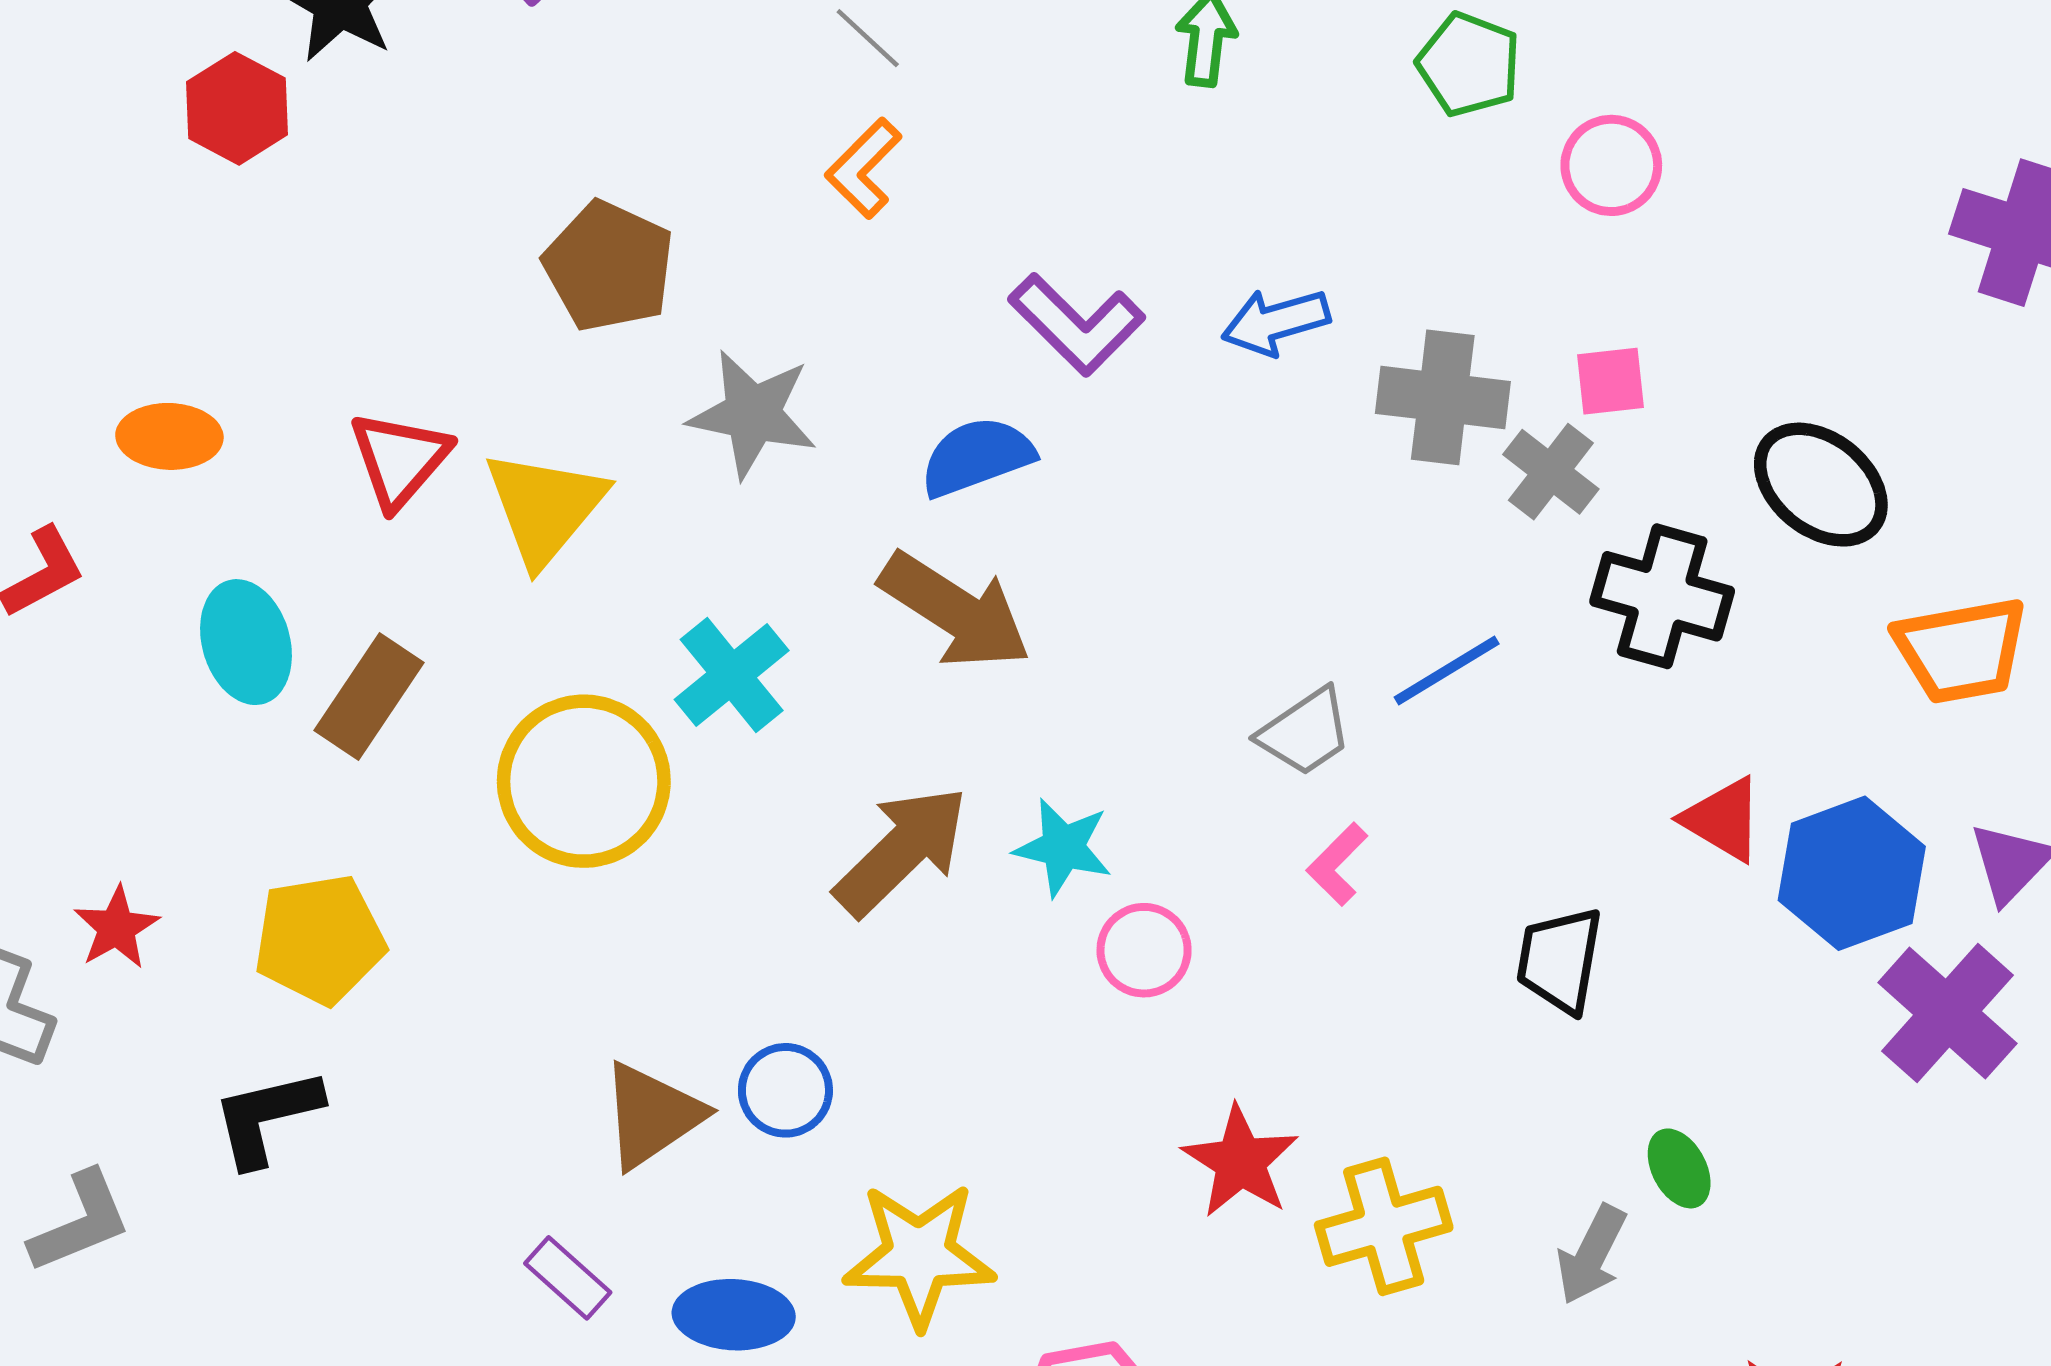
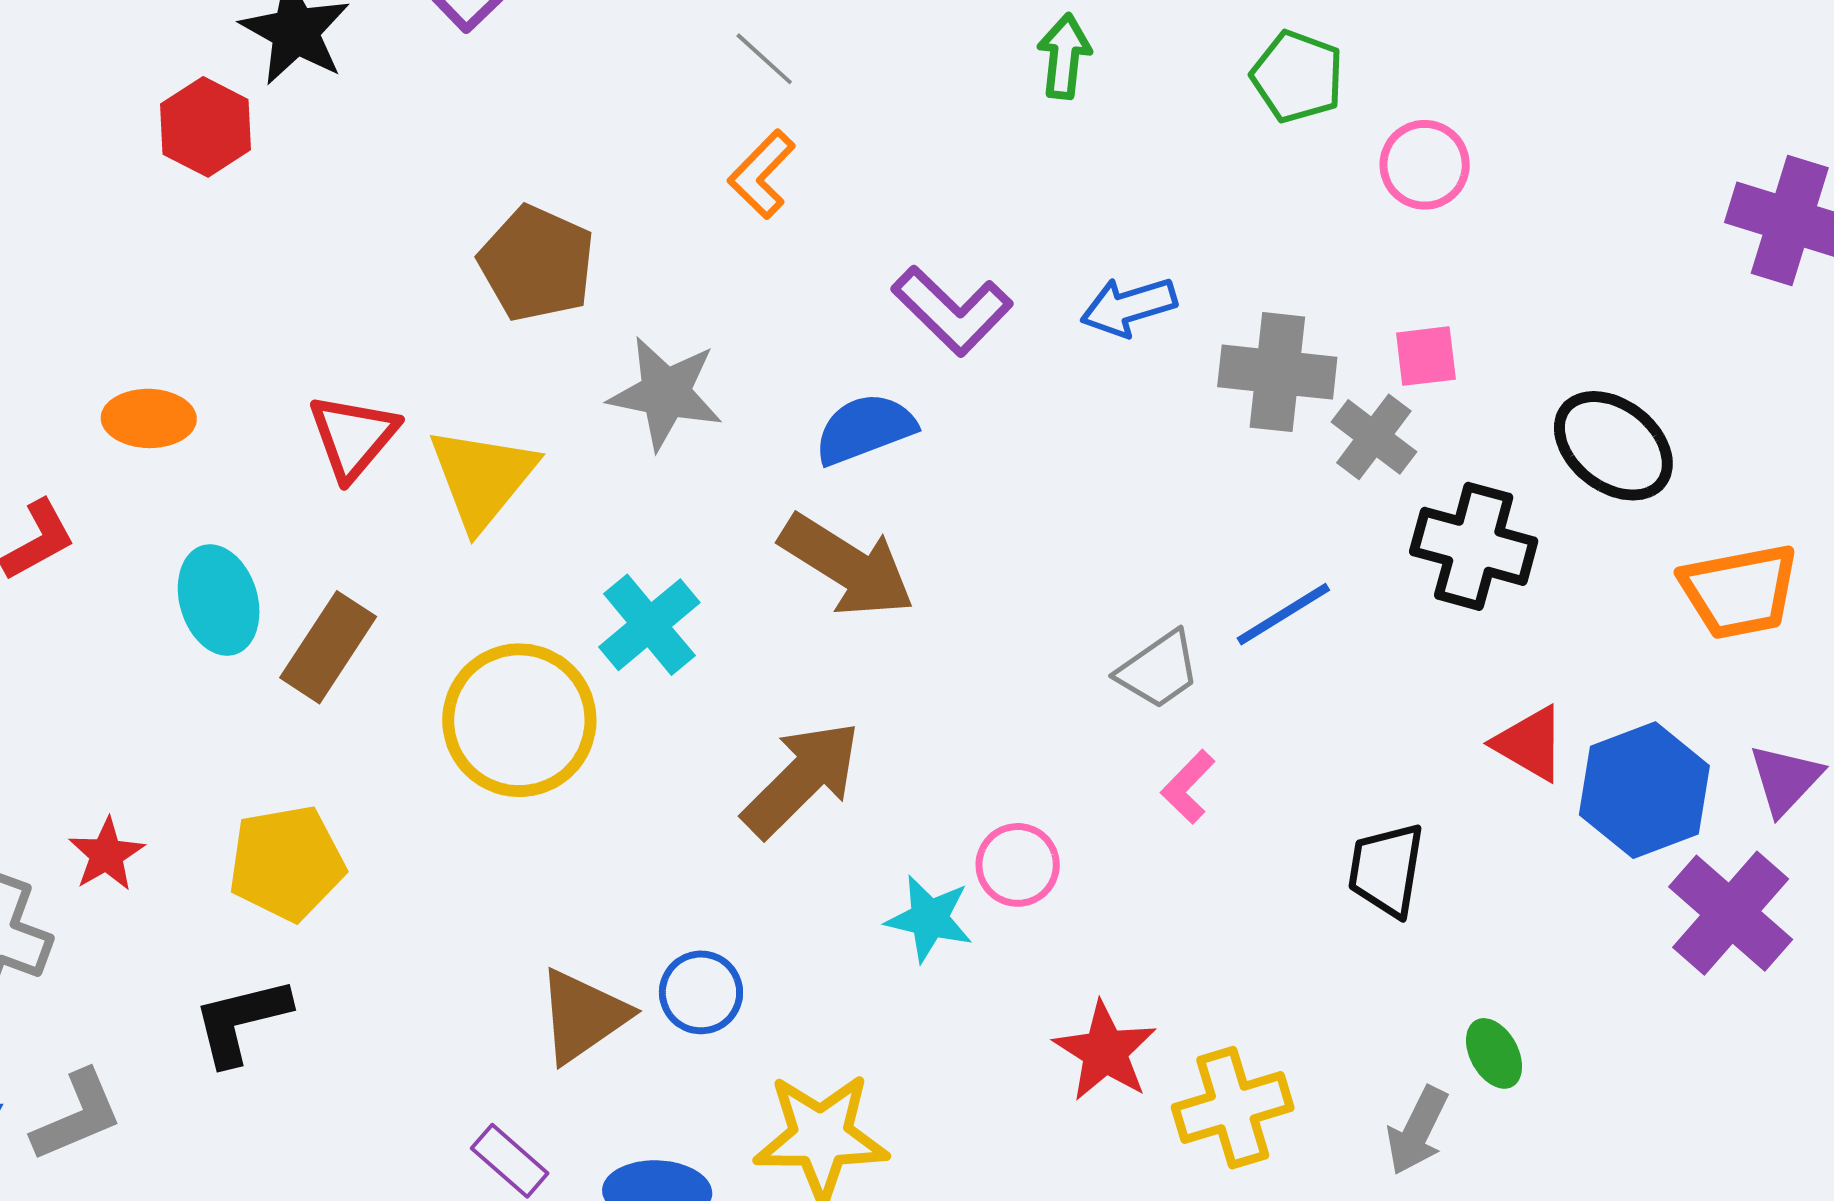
cyan star: (1063, 847) -> (929, 919), moved

